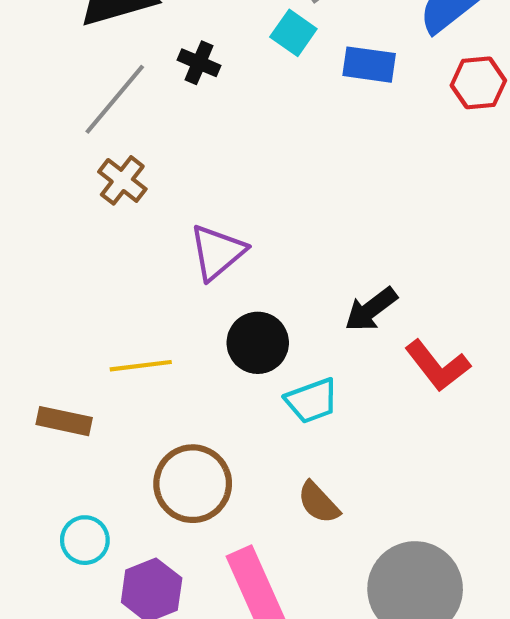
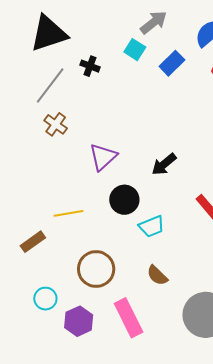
blue rectangle: (369, 65) -> (172, 63), turned -50
black arrow: (371, 309) -> (164, 164), moved
brown rectangle: (64, 421) -> (33, 242), turned -45

